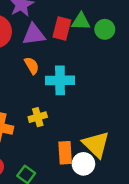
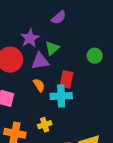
green triangle: (81, 21) -> (52, 48), moved, turned -42
red rectangle: (62, 29) -> (67, 79), moved

